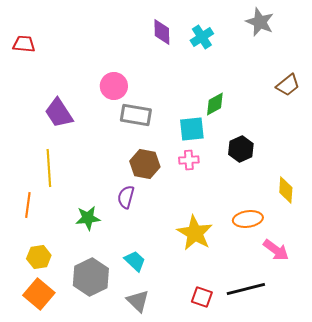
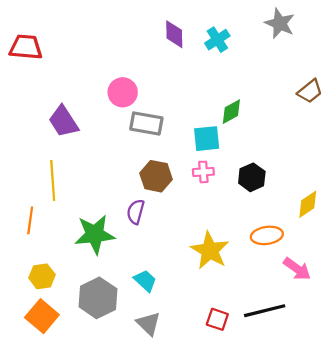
red trapezoid: (24, 44) -> (26, 47), size x1.4
black hexagon: (241, 149) -> (252, 177), moved
yellow diamond: (286, 190) -> (308, 204), turned 52
green star: (88, 218) -> (95, 234), size x1.5

